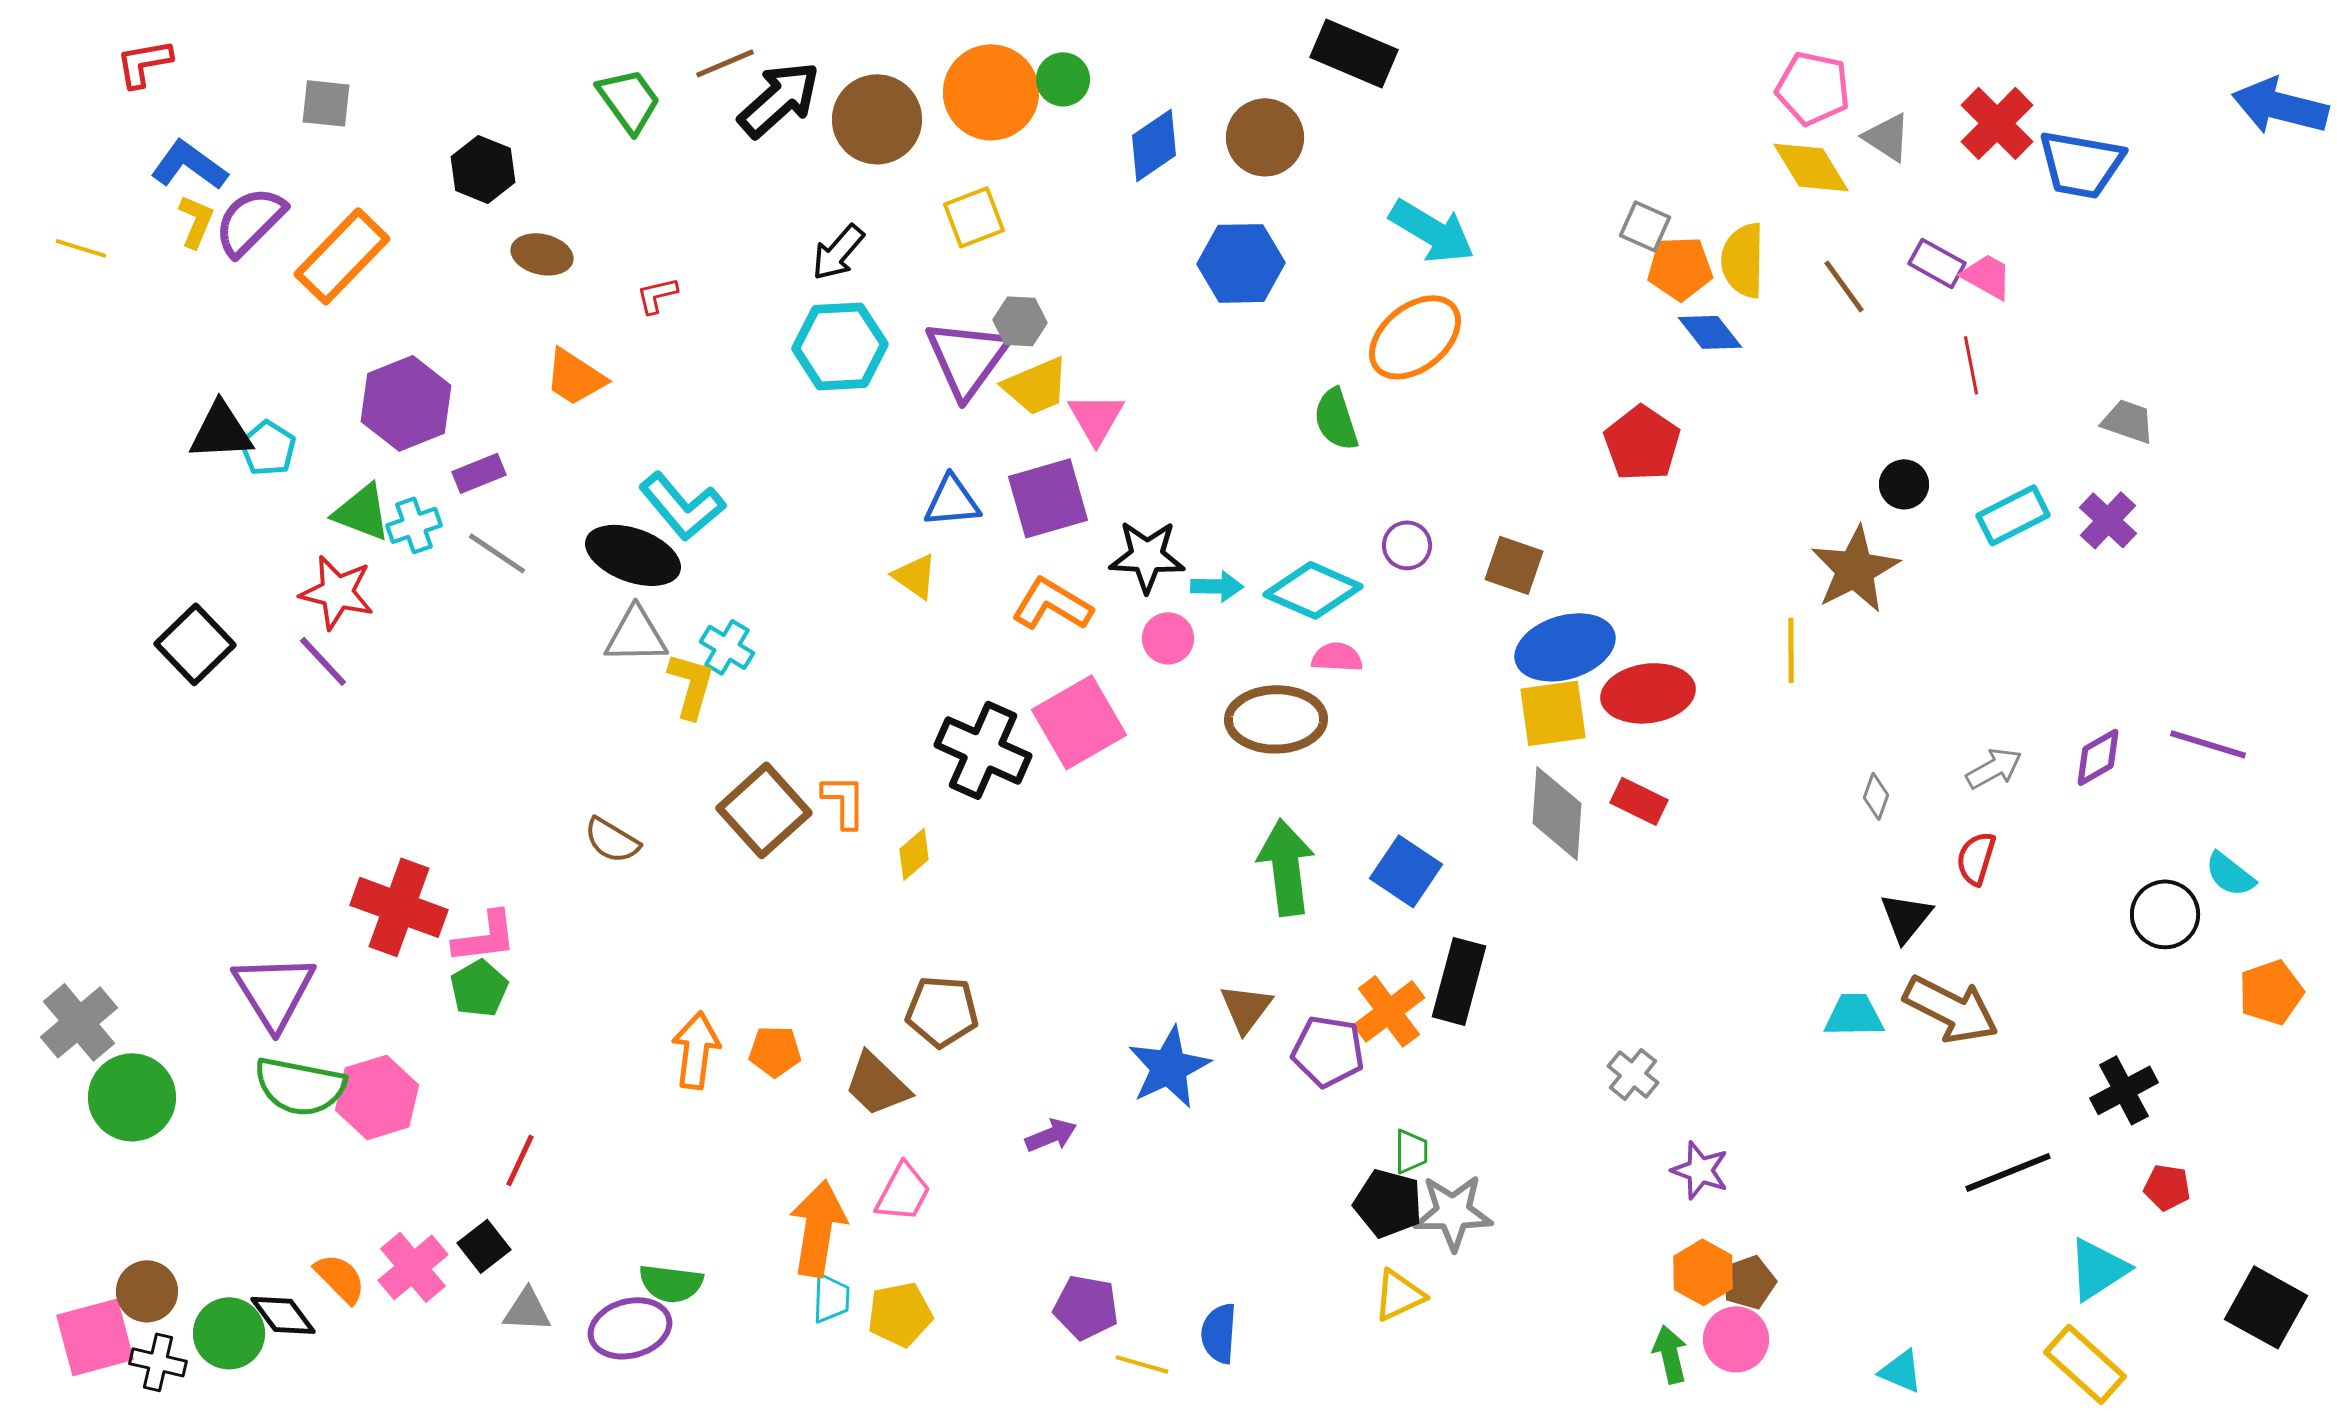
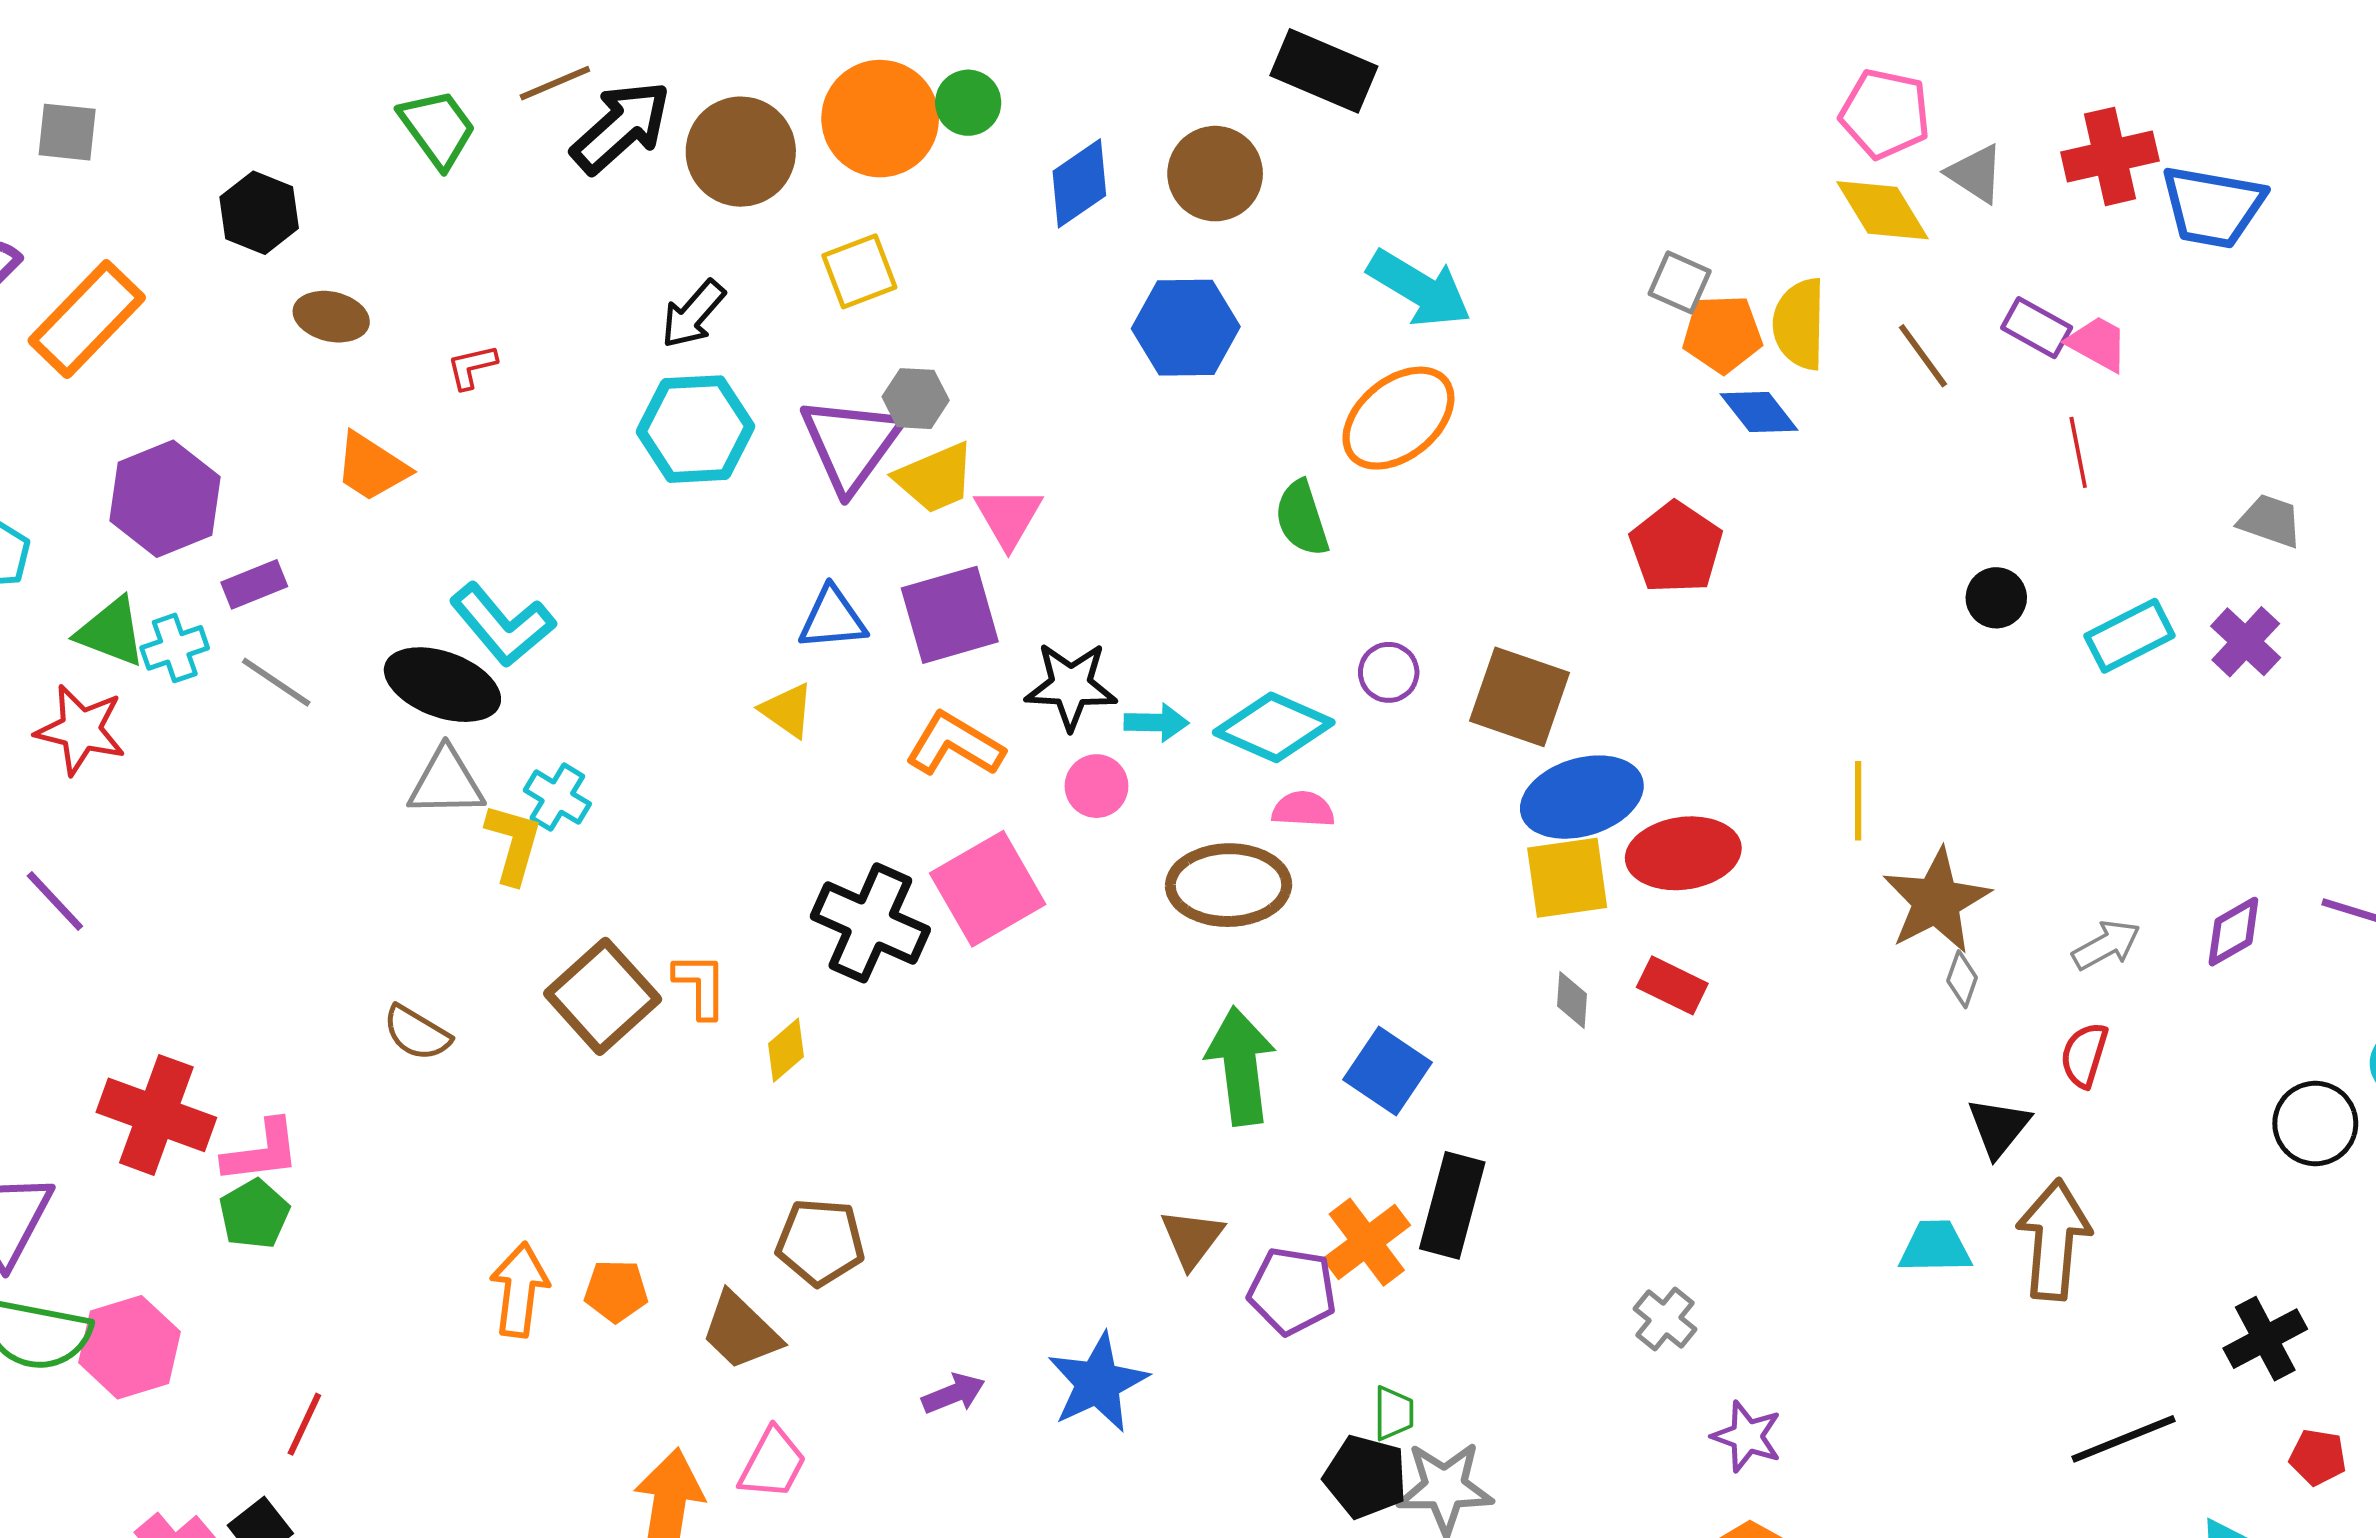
red cross: (1997, 123) -> (2110, 156), turned 32
brown square: (1514, 565) -> (1519, 697), size x1.4
brown star: (1855, 569) -> (1936, 901), moved
purple line: (323, 661) -> (55, 901), moved
gray diamond: (1557, 813) -> (1572, 1000), size x0.5
brown arrow: (1951, 1009) -> (2054, 1240), turned -112
blue star: (1169, 1067) -> (1098, 1383), moved

